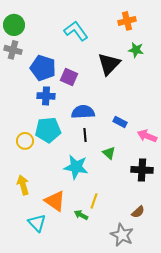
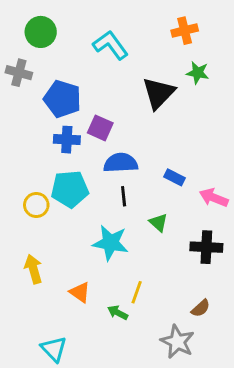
green circle: (14, 25) -> (41, 32), moved
purple square: (69, 77) -> (100, 128), moved
orange triangle: (55, 201) -> (80, 292), size x0.7
cyan triangle: (37, 223) -> (54, 349), moved

